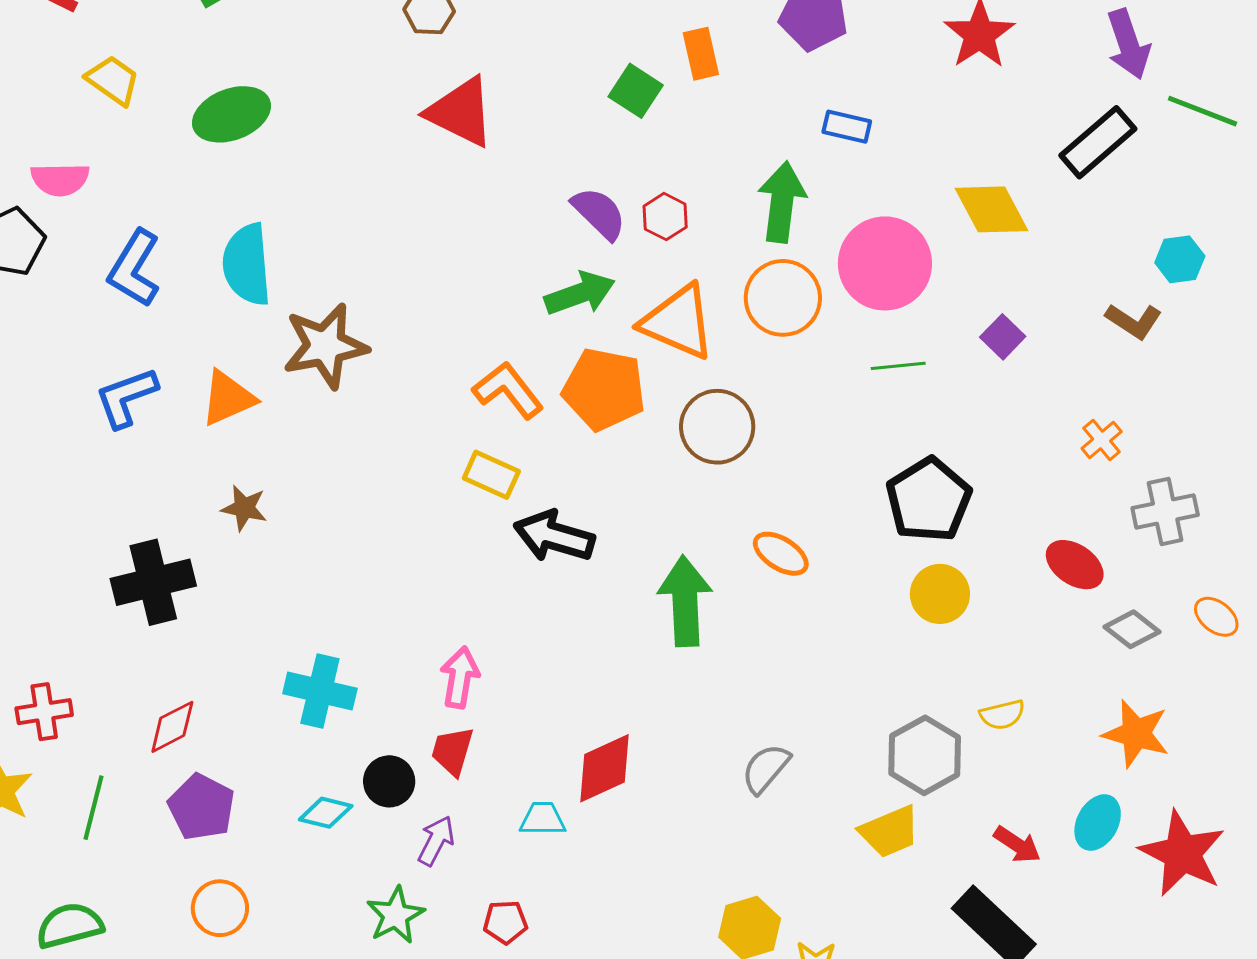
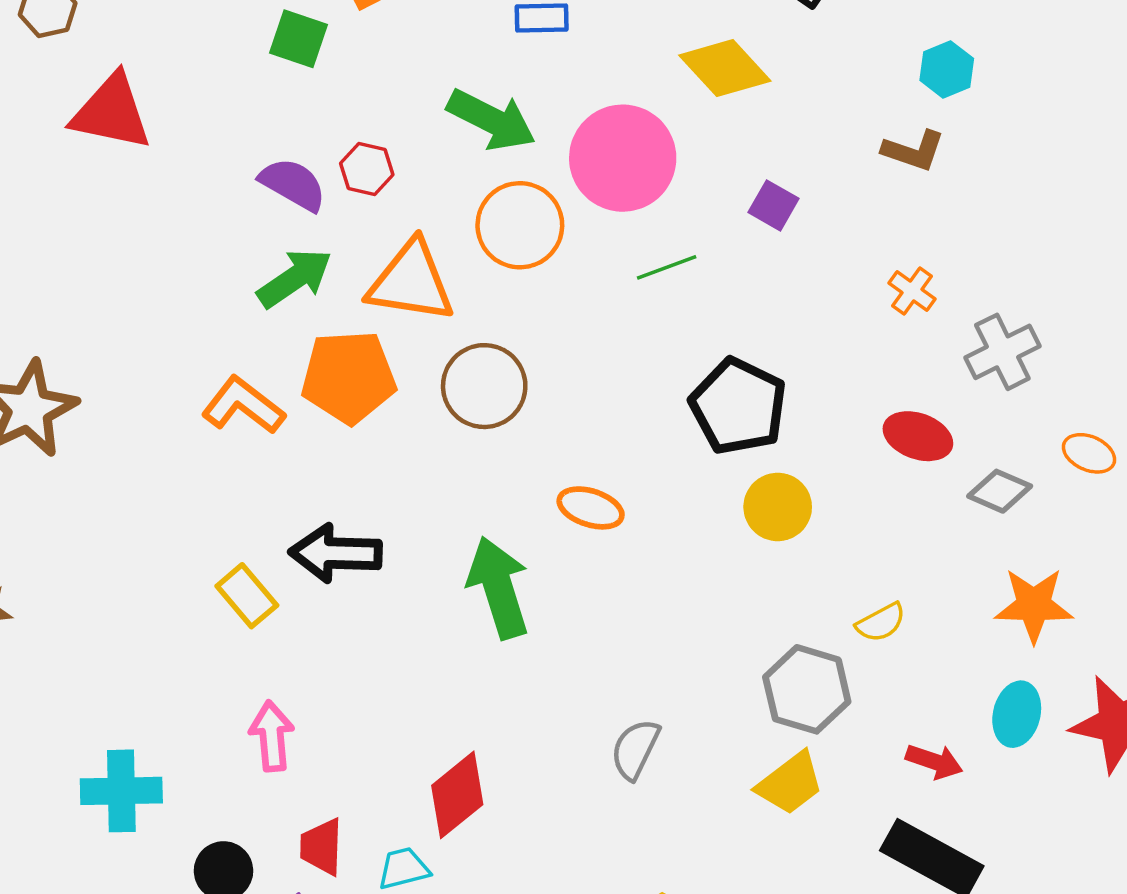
green arrow: (782, 202) -> (491, 120), turned 124
yellow rectangle: (491, 475) -> (247, 596), moved, turned 40
red trapezoid: (452, 751) -> (322, 847), moved

